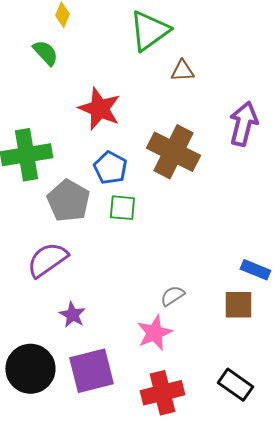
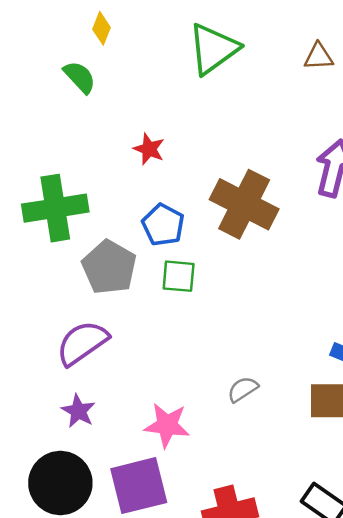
brown triangle: (182, 71) -> (319, 57), moved
red star: (99, 109) -> (149, 149), size x0.6
purple star: (72, 315) -> (78, 411), moved
pink star: (154, 333) -> (167, 425), moved, turned 30

